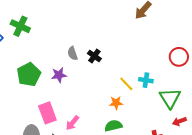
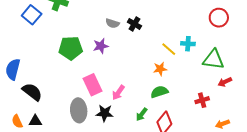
gray semicircle: (73, 53) -> (112, 23), turned -48
green pentagon: (29, 74) -> (71, 48), turned 30
green triangle: (170, 98) -> (213, 60), turned -45

